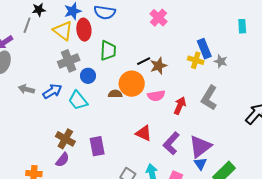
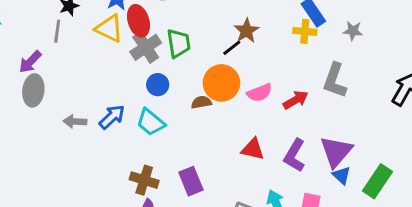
gray cross: (69, 61) -> (146, 47), moved
gray star: (221, 61) -> (353, 31), moved
brown star: (158, 66) -> (246, 31), moved
red arrow: (180, 106) -> (296, 100), turned 48

